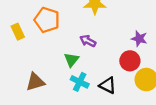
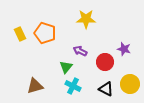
yellow rectangle: (18, 32) -> (20, 34), moved
red circle: (130, 61) -> (105, 62), moved
black triangle: (108, 85) -> (106, 89), moved

